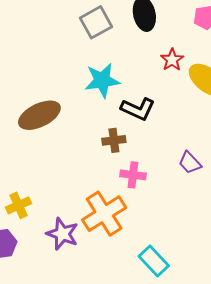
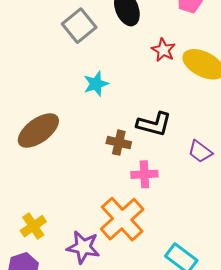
cyan star: (102, 80) -> (96, 84), size x0.7
black L-shape: (138, 109) -> (154, 124), moved
brown cross: (114, 140) -> (119, 143), turned 30

